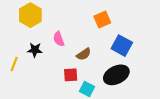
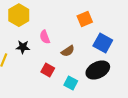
red square: (71, 75) -> (48, 70), moved, turned 32

